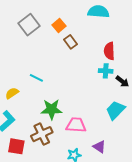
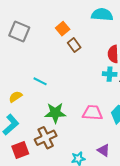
gray square: (29, 25) -> (19, 32), moved, turned -30
pink trapezoid: (76, 125) -> (92, 113), moved
red square: (16, 146) -> (20, 150), turned -30

